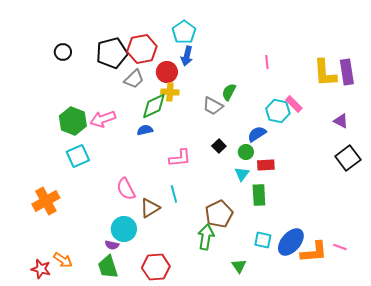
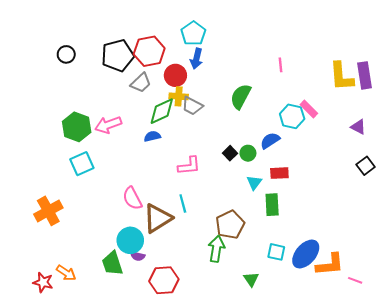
green semicircle: (229, 92) -> (241, 96), size x1.4
gray trapezoid: (213, 106) -> (192, 106), moved
green circle: (246, 152) -> (248, 153), moved
black square: (348, 158) -> (366, 166), size x0.7
brown triangle: (150, 208) -> (158, 218), size x1.4
purple semicircle: (112, 245) -> (138, 256), moved
pink line: (340, 247) -> (355, 280), moved
green trapezoid: (108, 267) -> (112, 263), moved

